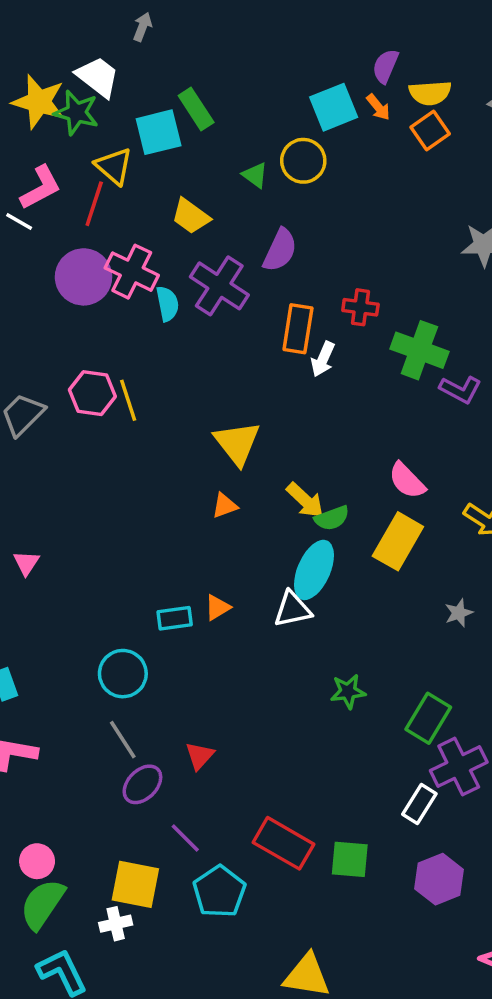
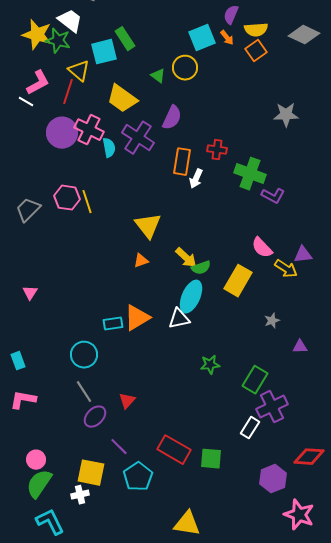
yellow trapezoid: (191, 216) -> (122, 99), size x1.4
pink semicircle: (407, 481) -> (262, 248), moved
orange triangle: (218, 607) -> (137, 318), size x1.8
purple hexagon: (439, 879) -> (273, 479), moved

